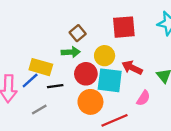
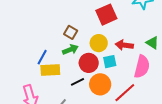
cyan square: (110, 80) -> (110, 62), size x0.6
blue line: (30, 81) -> (42, 57), moved
black line: (55, 86) -> (77, 82), moved
pink semicircle: (143, 98) -> (142, 67), size x1.6

